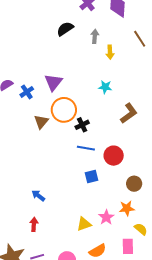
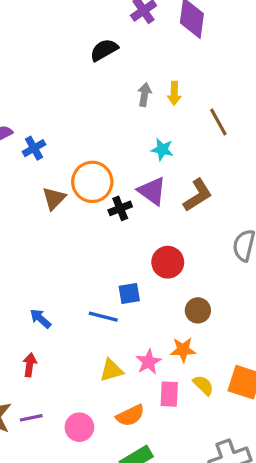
gray arrow: (95, 36) -> (144, 95), moved
brown line: (140, 39) -> (218, 122), moved
purple triangle: (53, 82) -> (152, 191), moved, turned -36
blue line: (86, 148) -> (103, 317), moved
pink rectangle: (128, 246) -> (169, 394), moved

